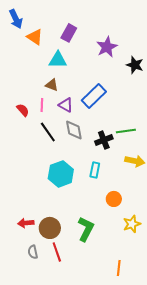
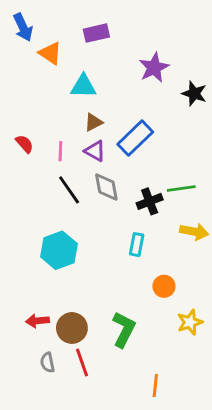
purple rectangle: (69, 33) -> (96, 33), moved, turned 48
brown triangle: (52, 85) -> (93, 122), moved, turned -48
red semicircle: (23, 110) -> (24, 144), moved
cyan hexagon: (61, 174) -> (59, 250), moved
orange line: (119, 268) -> (155, 386), moved

